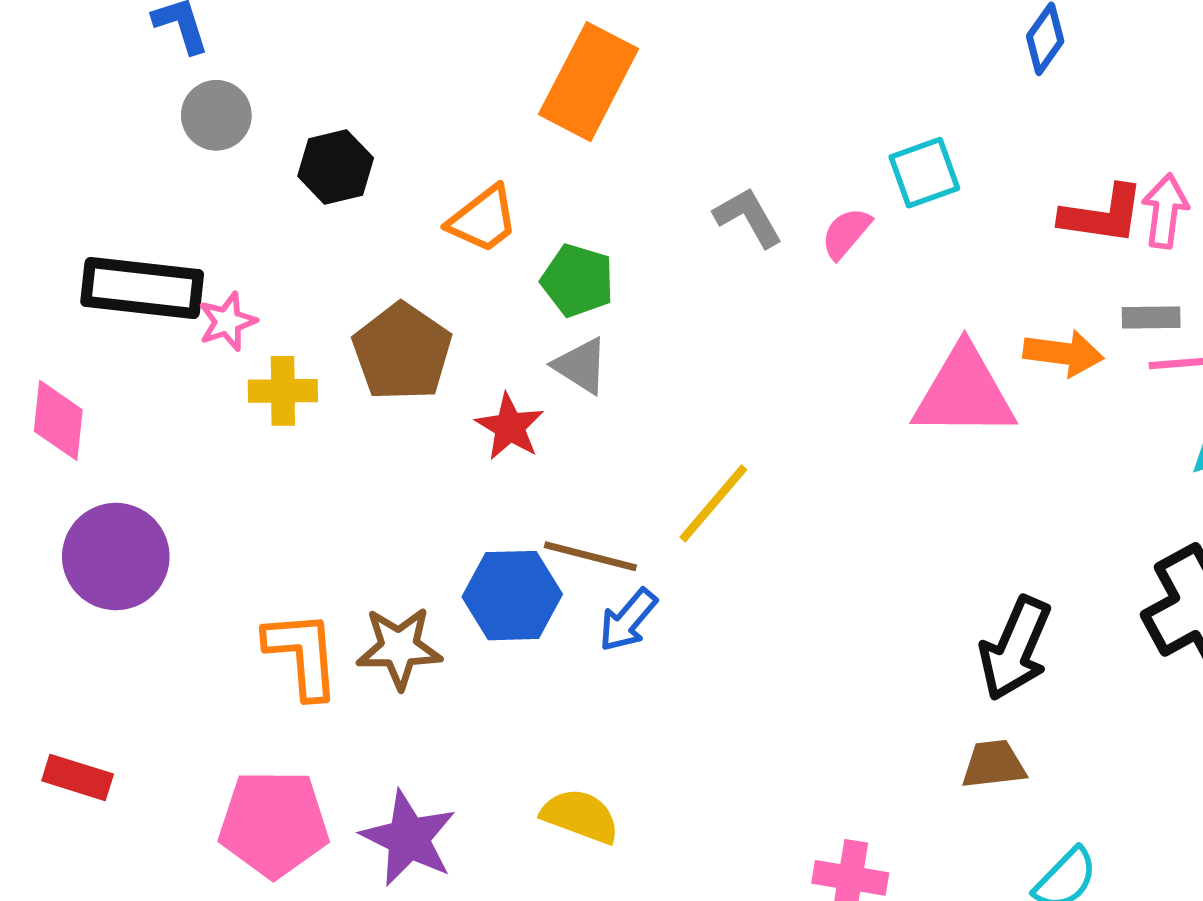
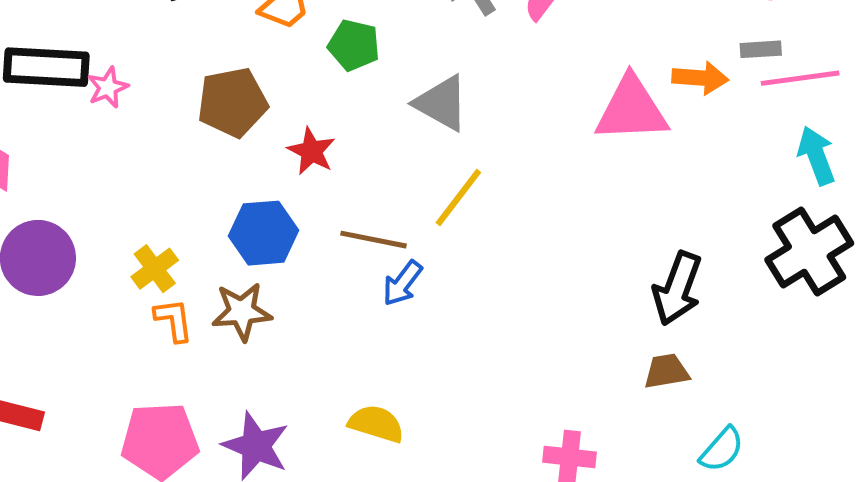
brown pentagon: (402, 352) -> (232, 102), turned 30
gray triangle: (581, 366) -> (442, 103), moved, size x1.4
yellow cross: (283, 391) -> (155, 269), moved, turned -33
blue hexagon: (512, 596) -> (264, 233), moved
orange L-shape: (302, 654) -> (174, 320), size x0.7

